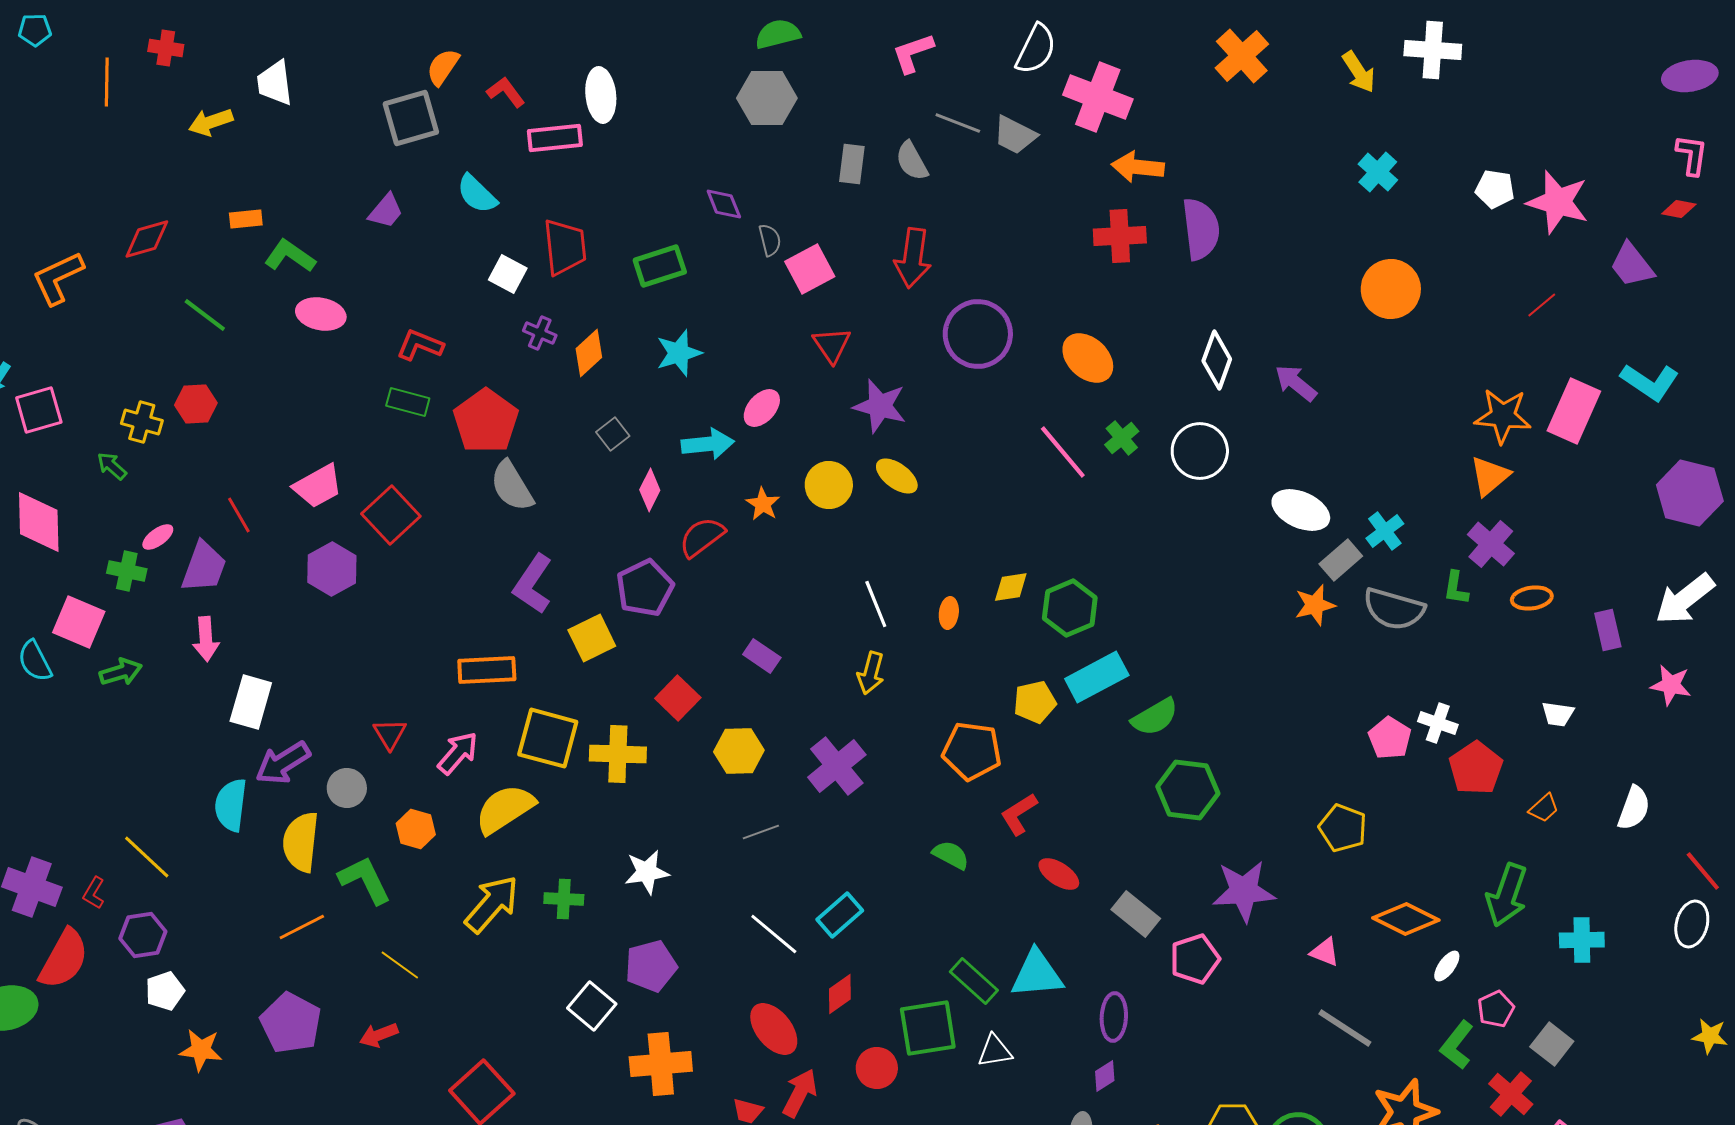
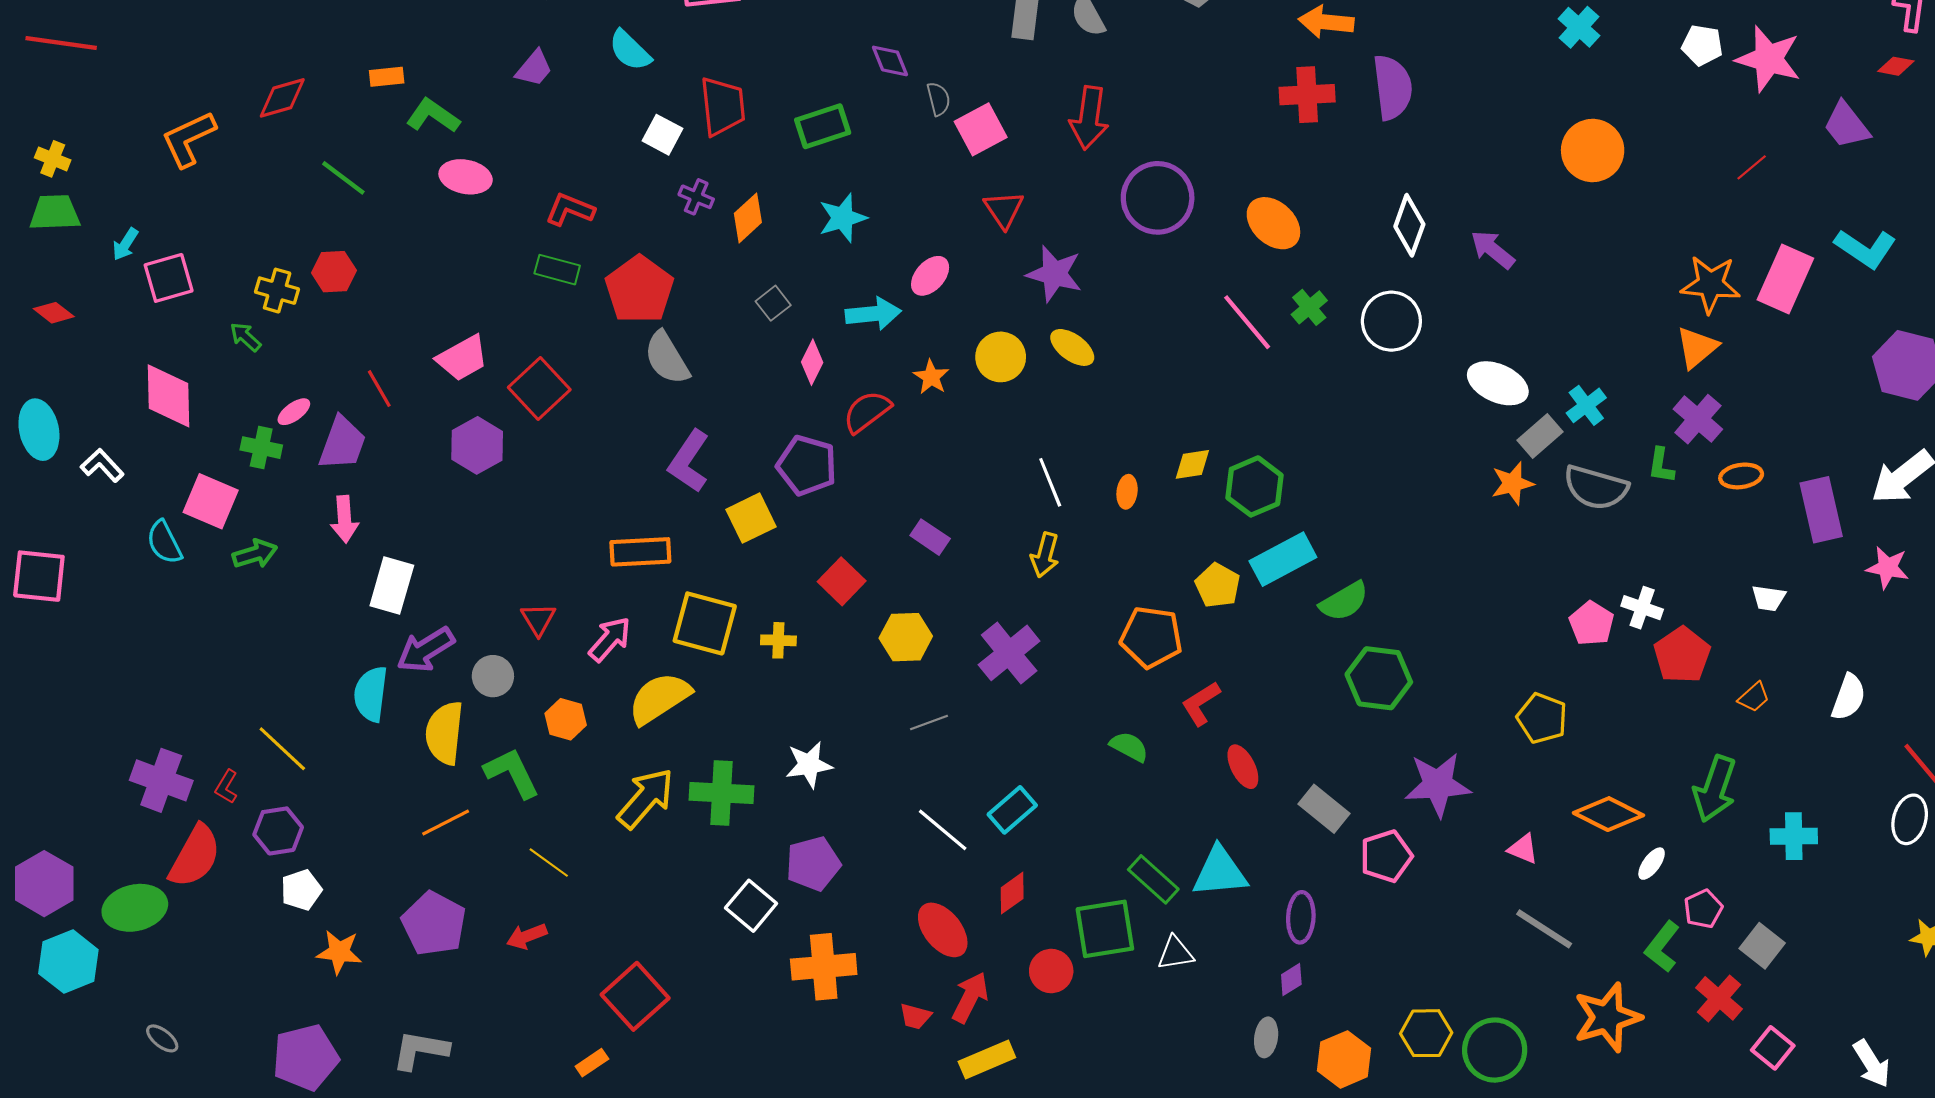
purple pentagon: (645, 588) -> (807, 465), turned -30
purple rectangle: (1608, 630) -> (1821, 510), size x1.5
yellow pentagon: (1035, 702) -> (1218, 586), turned -30
yellow cross: (618, 754) -> (778, 640), size x0.6
red ellipse: (1059, 874) -> (1243, 767), turned 30
green cross: (564, 899) -> (722, 793), size x1.5

